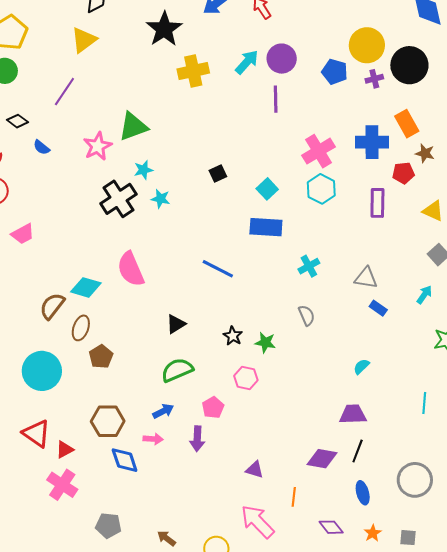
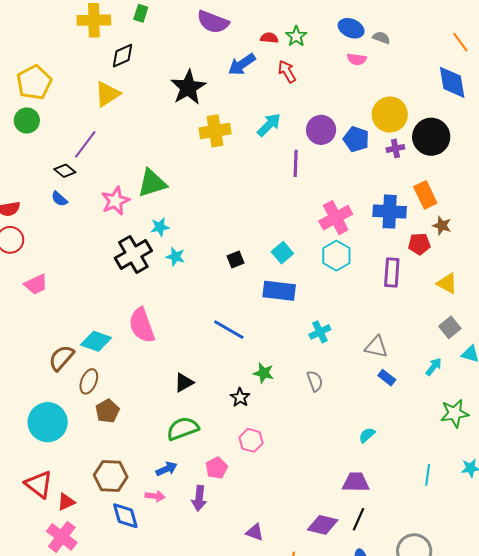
purple circle: (282, 59) -> (321, 130), moved
black diamond: (17, 121) -> (65, 171), moved
black square: (218, 174) -> (236, 260), moved
green star: (265, 342) -> (264, 373), moved

